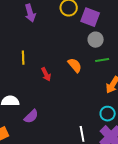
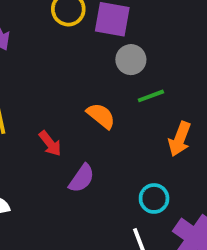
cyan circle: (108, 114) -> (154, 198), moved
purple semicircle: (31, 116) -> (82, 178), moved

